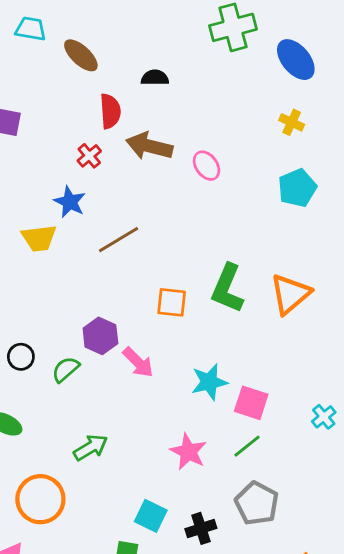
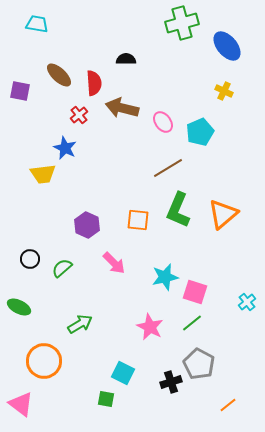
brown ellipse: (81, 55) -> (59, 75), moved
cyan pentagon: (297, 188) -> (200, 132), moved
brown line: (119, 240) -> (168, 168), moved
purple hexagon: (100, 336) -> (87, 225), moved
black cross: (201, 528) -> (171, 382), moved

